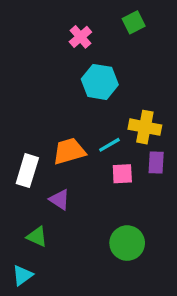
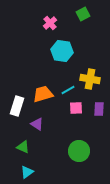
purple rectangle: (156, 162) -> (99, 109), moved
cyan triangle: (22, 275) -> (27, 172), moved

